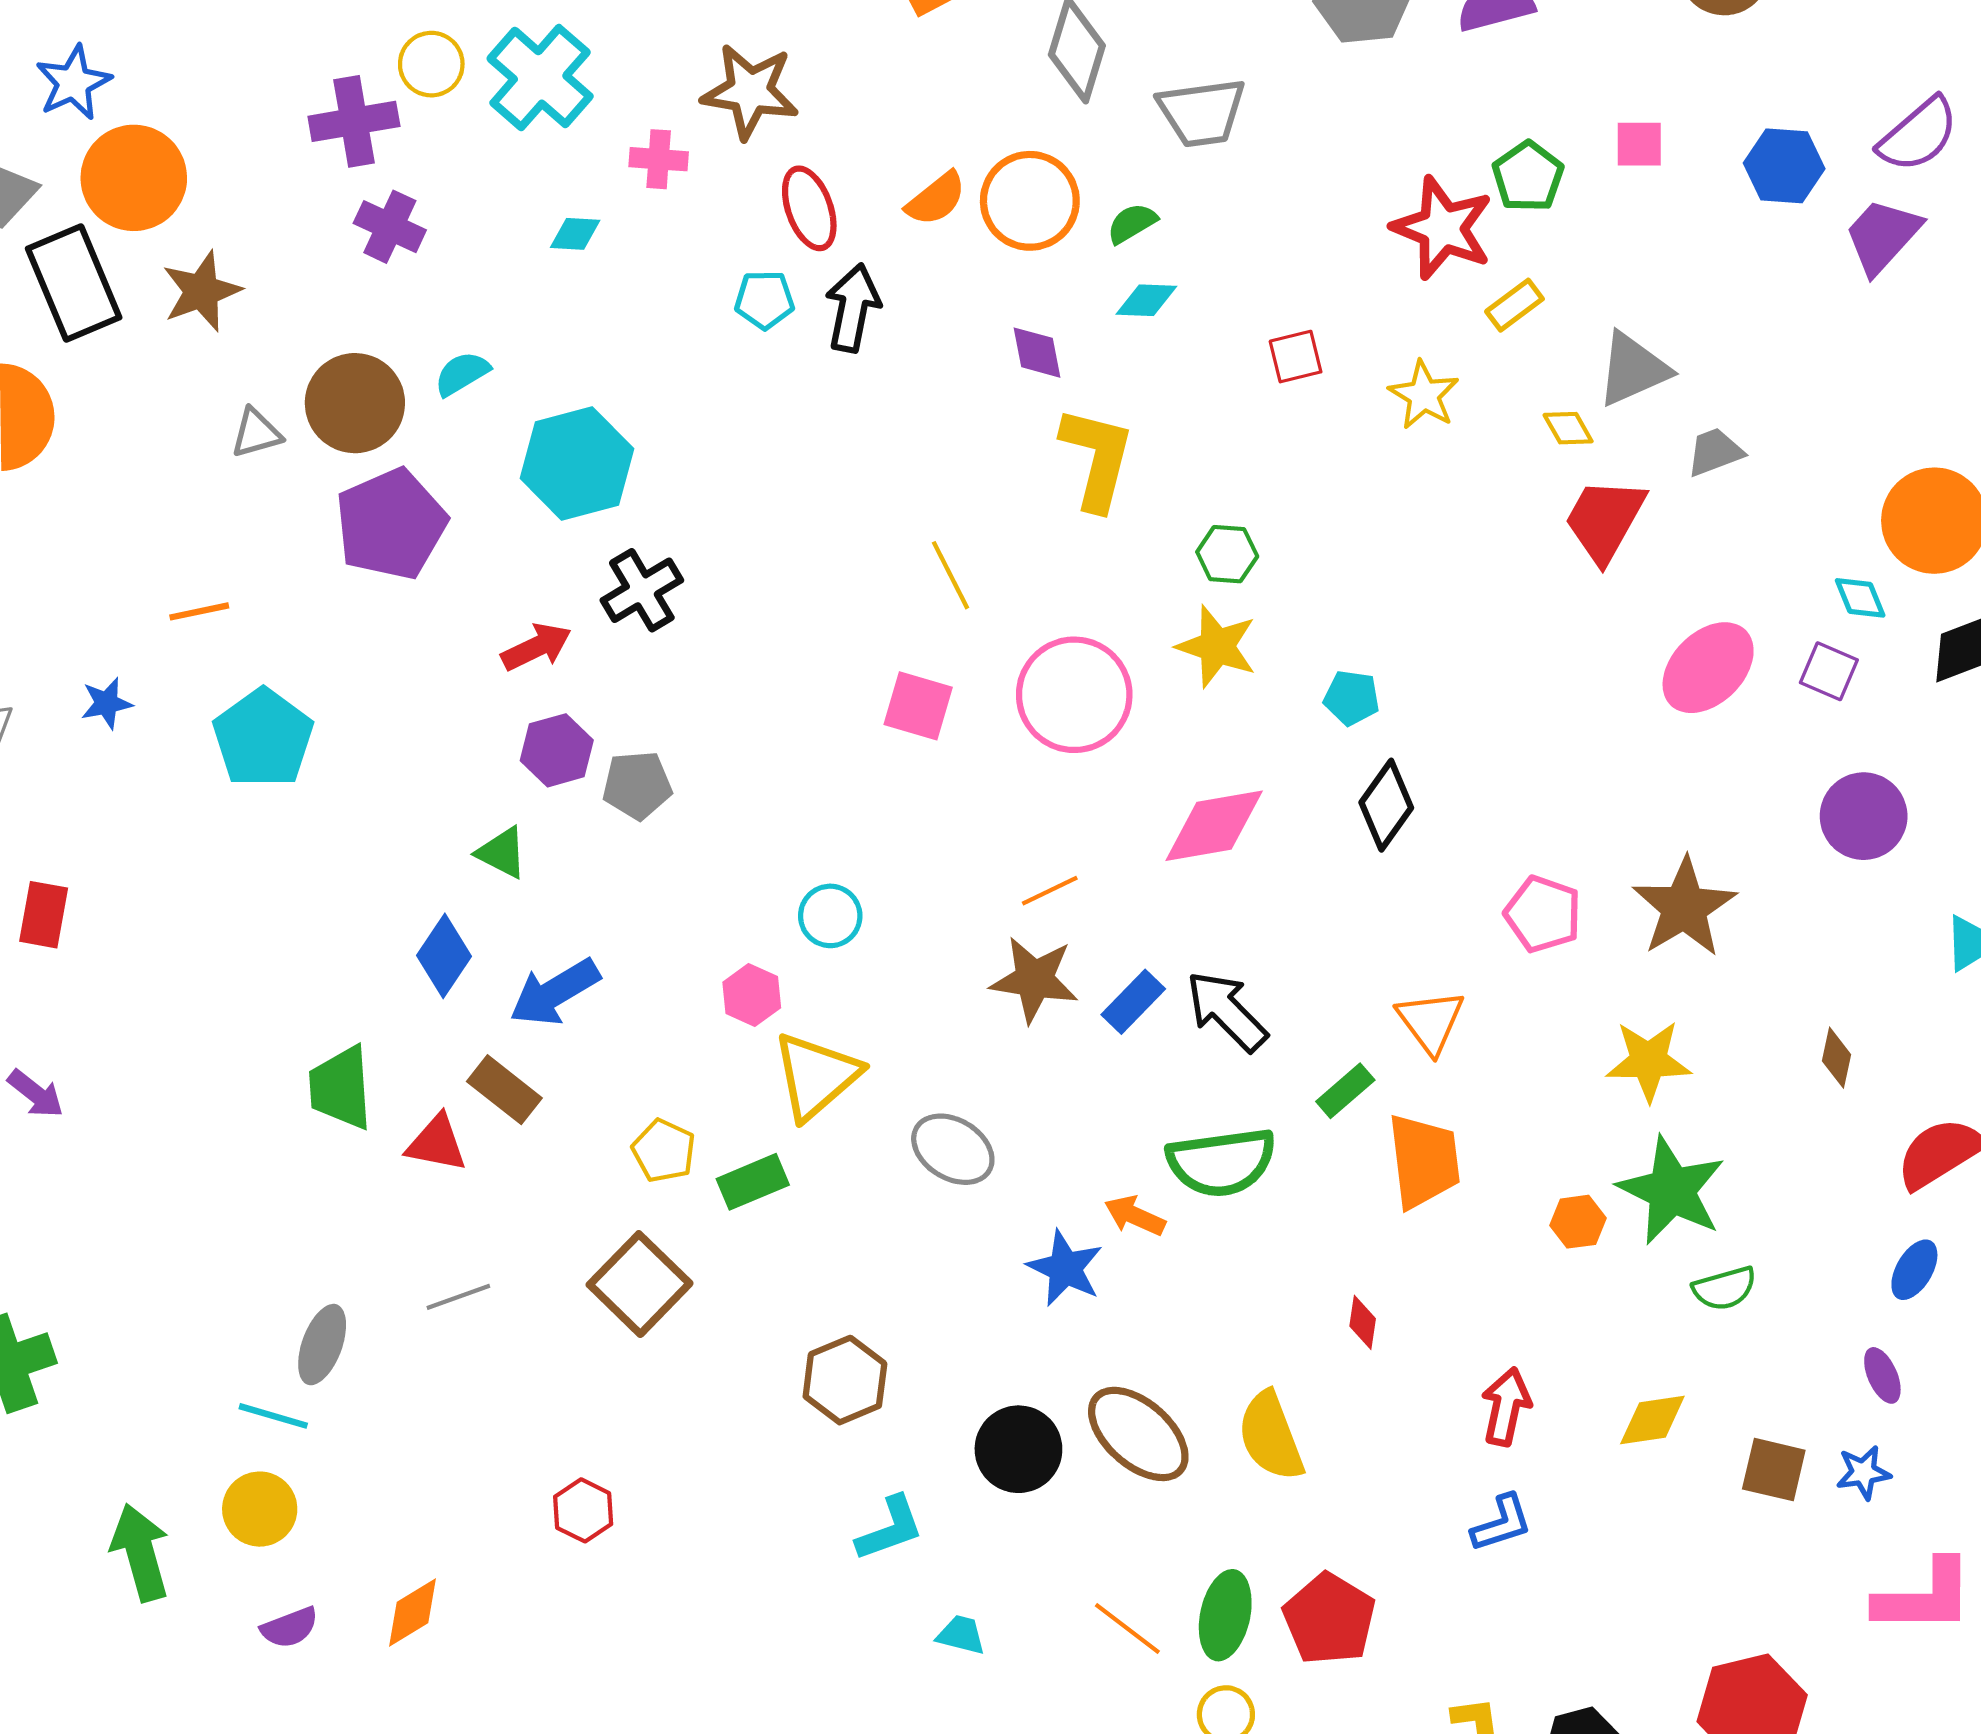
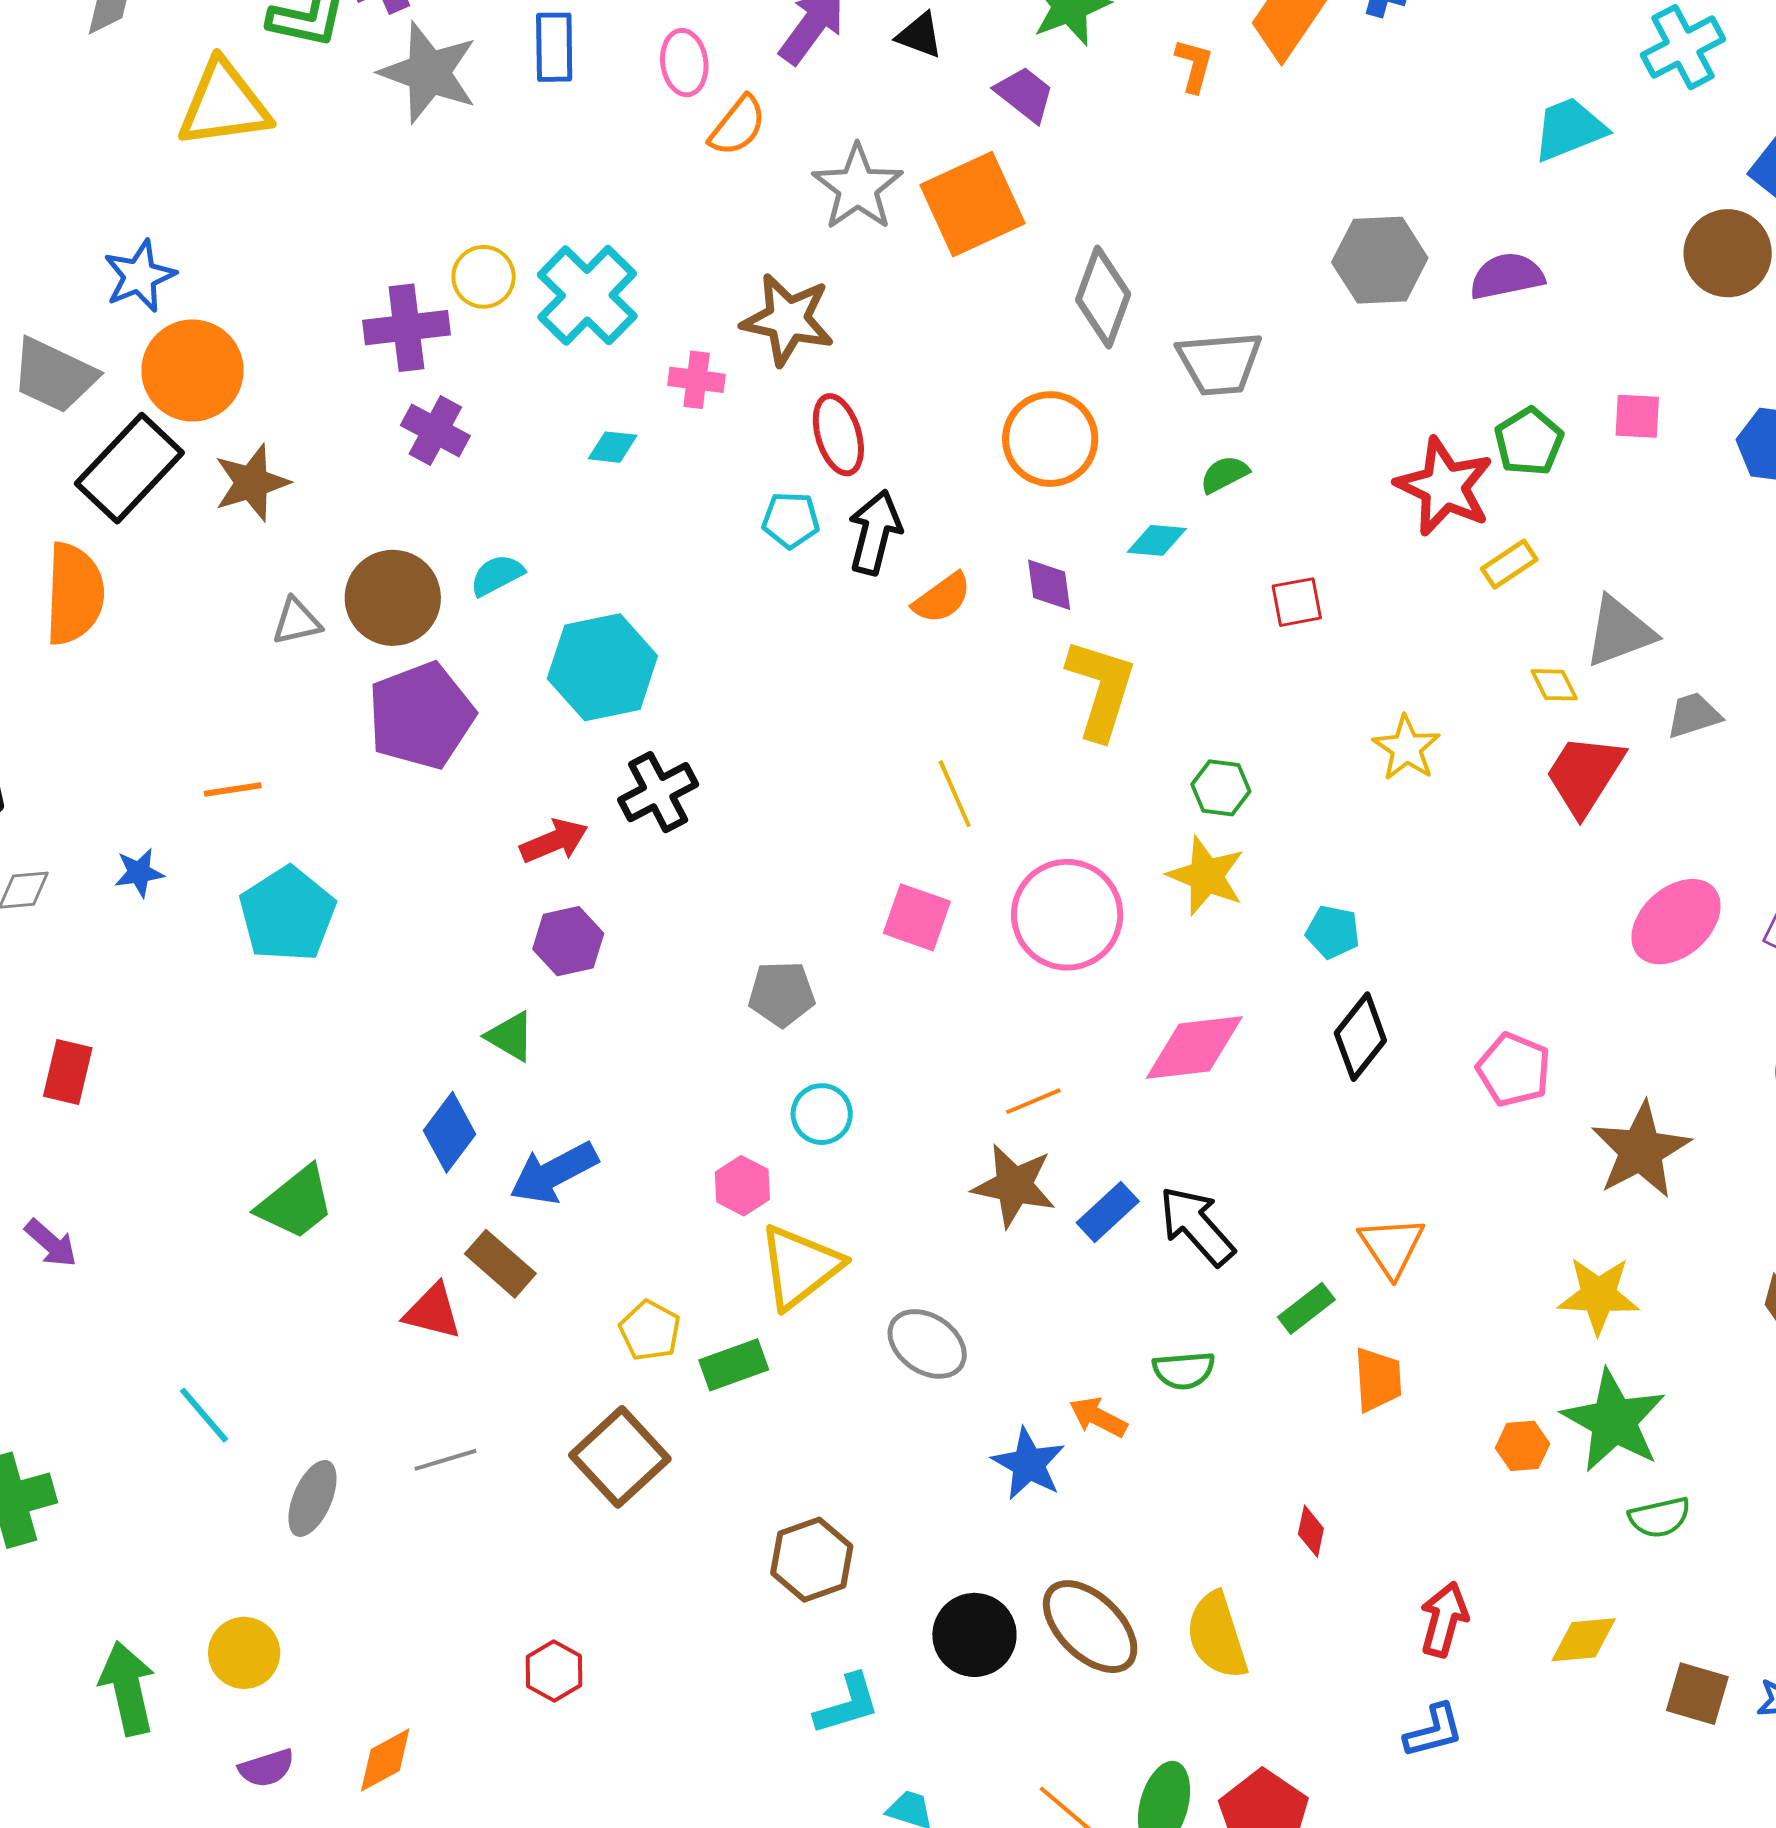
orange semicircle: (936, 199) -> (942, 598), moved
green semicircle: (1132, 223) -> (1224, 474), moved
black rectangle: (74, 283) -> (129, 468), turned 63
yellow star: (1424, 395) -> (1406, 748), moved
gray pentagon: (637, 785) -> (782, 994), moved
pink pentagon: (1543, 914) -> (1514, 1070), moved
green trapezoid: (341, 1088) -> (296, 1203), moved, turned -128
orange trapezoid: (1424, 1161) -> (1378, 1380), size x0.7
green semicircle: (1221, 1162) -> (1184, 1370), size x0.6
cyan line: (273, 1416) -> (204, 1415), moved, turned 30

